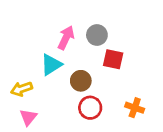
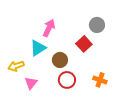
gray circle: (97, 35) -> (97, 25), moved
red square: (113, 59) -> (84, 44), turned 35
pink triangle: (28, 117) -> (31, 83), moved

